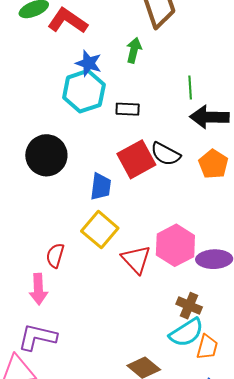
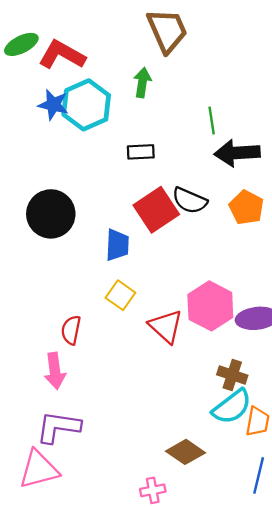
blue star: (89, 63) -> (53, 105), moved
cyan hexagon: (84, 91) -> (86, 105), moved
yellow square: (100, 230) -> (120, 295), size x0.7

